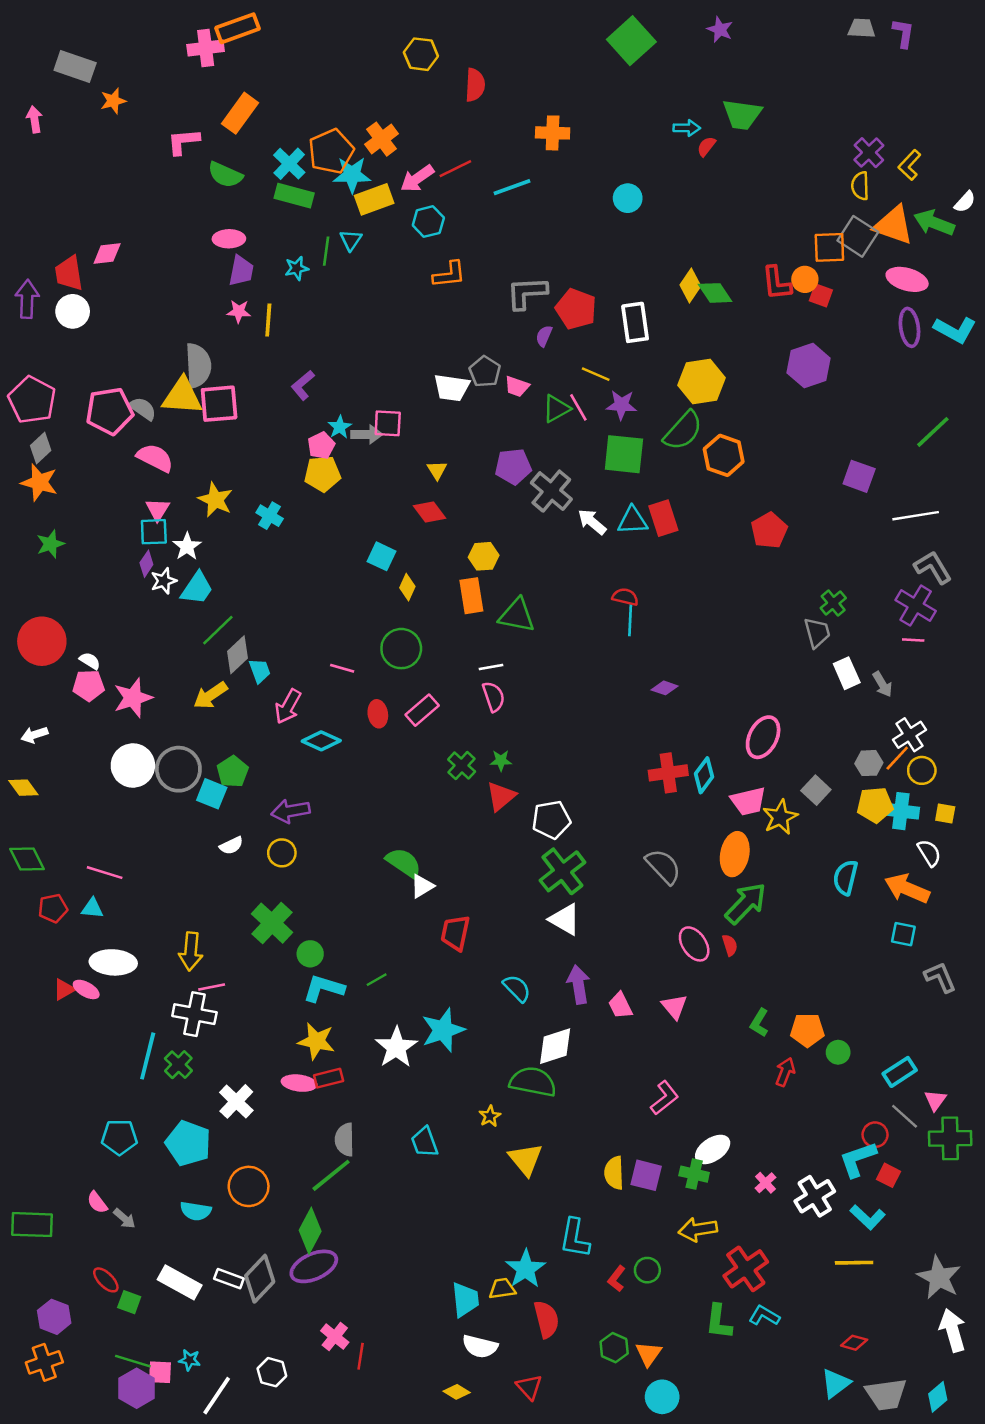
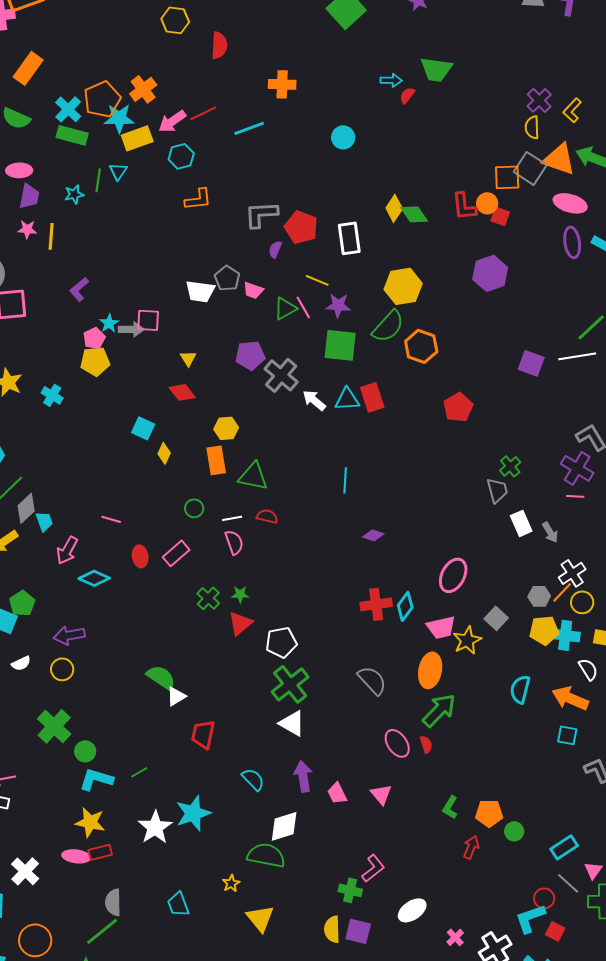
white line: (916, 516) -> (577, 356), moved
red semicircle: (625, 597) -> (267, 516), moved
green circle: (401, 649) -> (194, 508), moved, size x0.6
green cross: (694, 1174) -> (350, 890), moved

